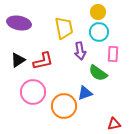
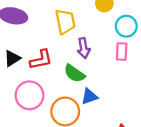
cyan circle: (99, 32) -> (126, 26), moved
green semicircle: (98, 73) -> (74, 73), moved

